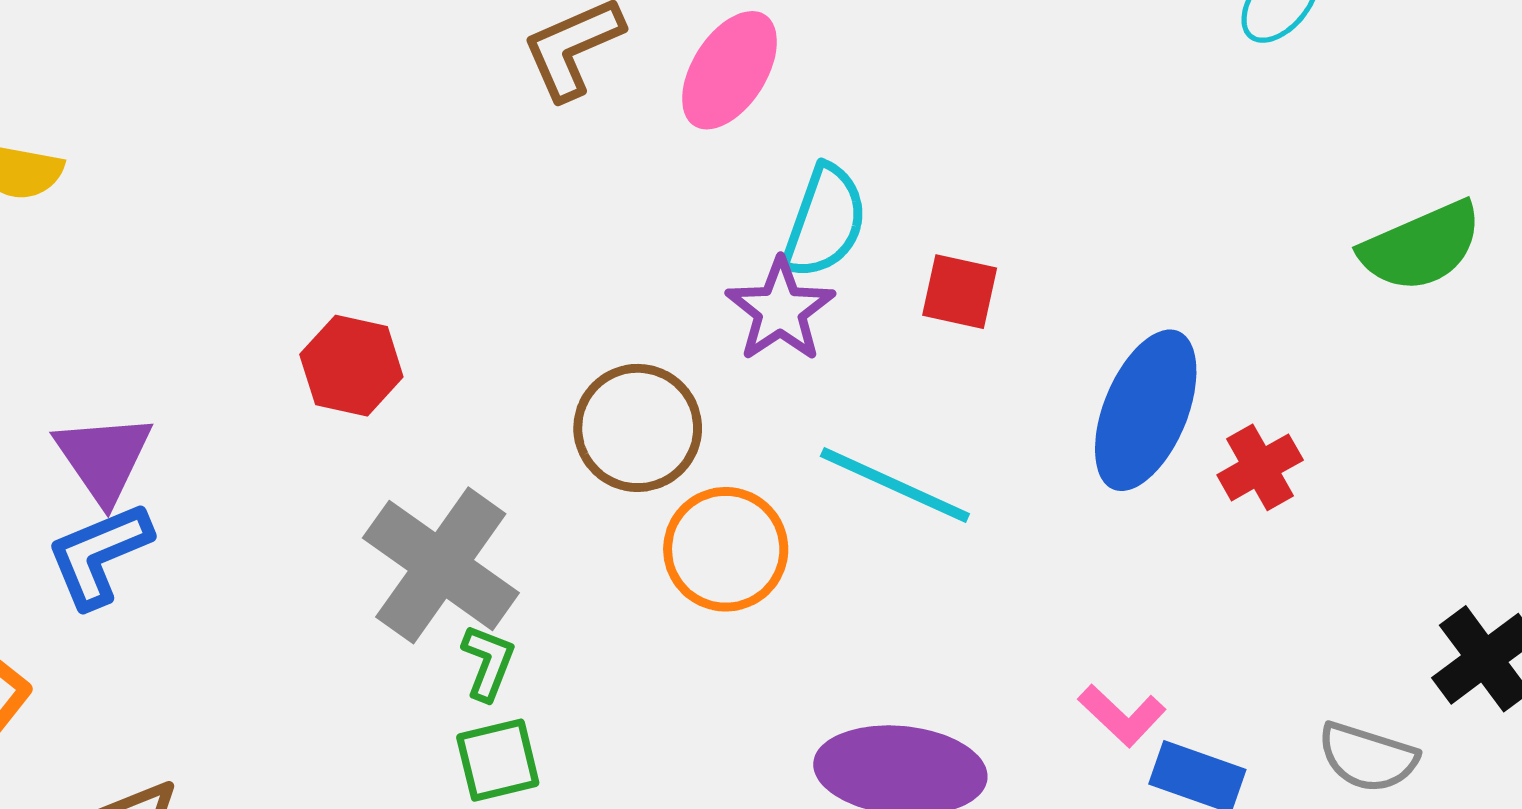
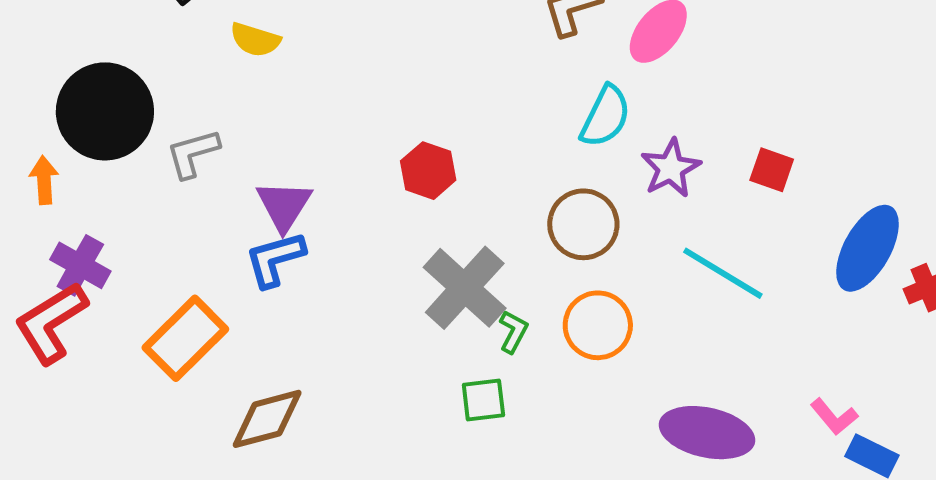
cyan semicircle: (825, 221) -> (605, 116), moved
orange circle: (726, 549) -> (598, 325), moved
green L-shape: (488, 662) -> (513, 332), moved

